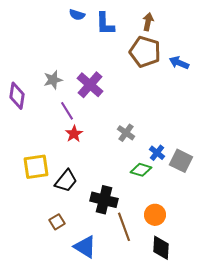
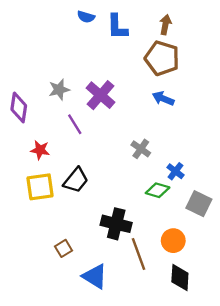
blue arrow: (179, 63) -> (163, 98), moved
red star: (74, 134) -> (40, 150), moved, turned -30
gray square: (181, 161) -> (199, 204), moved
black trapezoid: (66, 181) -> (76, 180), moved

